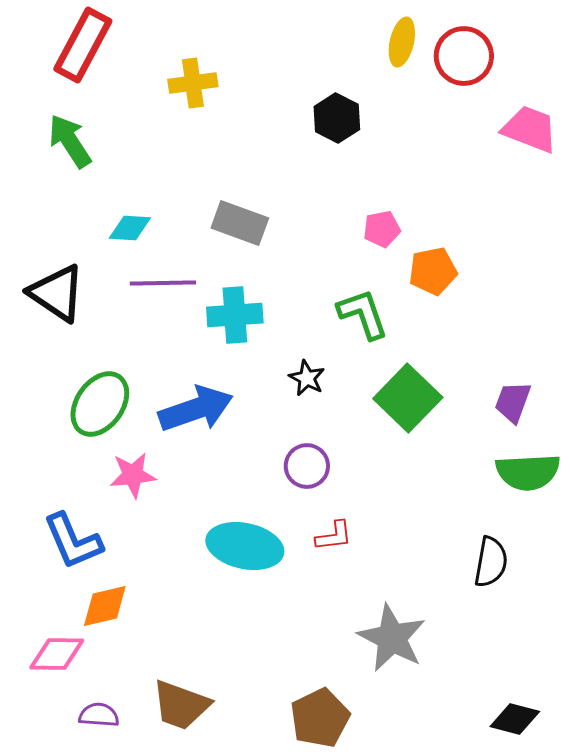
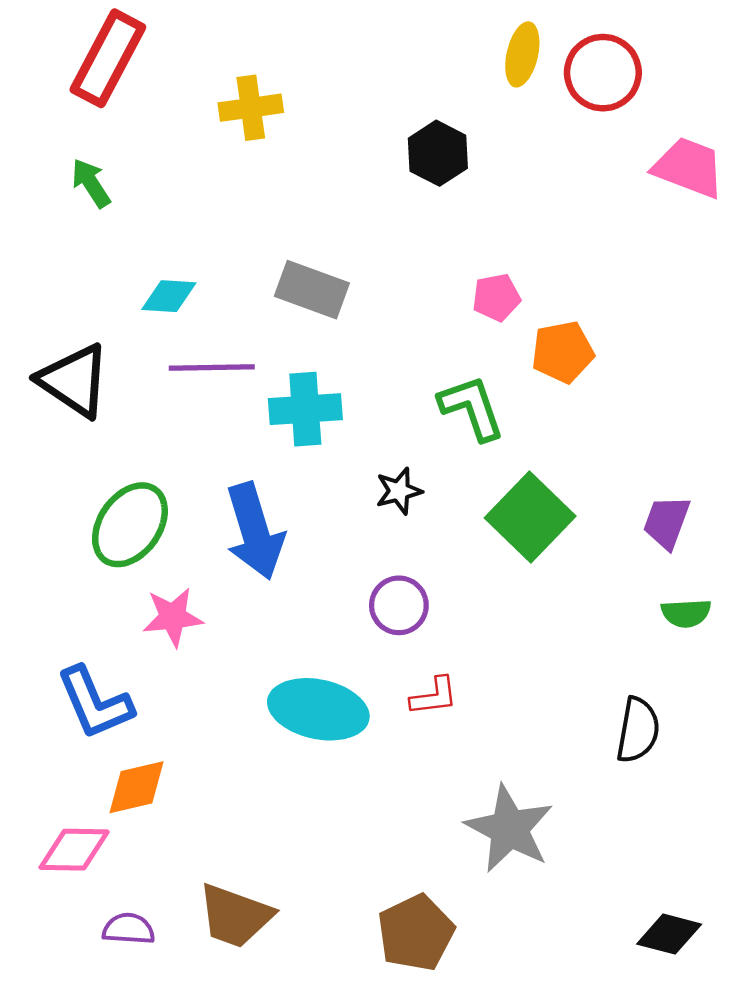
green arrow: (70, 141) -> (91, 183), size x0.7
black star: (307, 378) -> (399, 491), turned 30
blue arrow: (196, 409) -> (255, 531), turned 92
green semicircle: (528, 472) -> (686, 613), size x0.6

